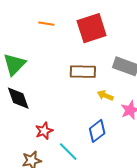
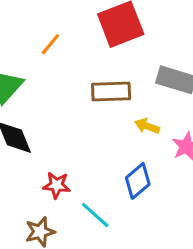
orange line: (46, 24) -> (50, 44), moved, turned -56
red star: (44, 131) -> (57, 185), turned 30

